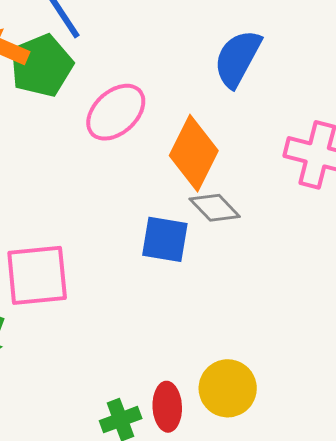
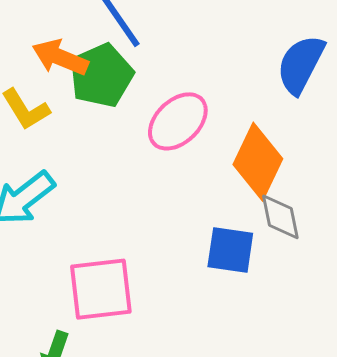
gray diamond: (215, 208) -> (280, 217), turned 33

